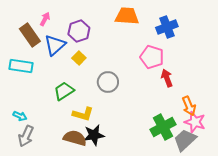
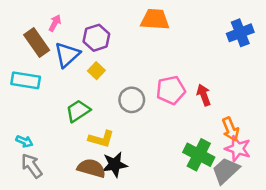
blue cross: (167, 27) -> (240, 33), moved
pink pentagon: (152, 57) -> (171, 90), moved, turned -30
green cross: (163, 127) -> (199, 155), turned -35
gray arrow: (26, 136) -> (32, 166), turned 120

